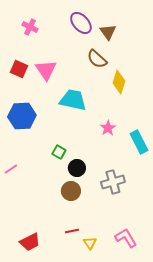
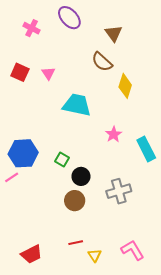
purple ellipse: (81, 23) -> (69, 18), moved
pink triangle: (46, 70) -> (48, 73), size x0.6
blue hexagon: (22, 116) -> (23, 153), moved

